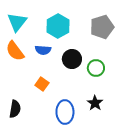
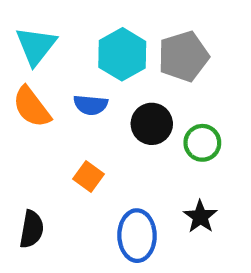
gray pentagon: (102, 27) -> (183, 56), moved

